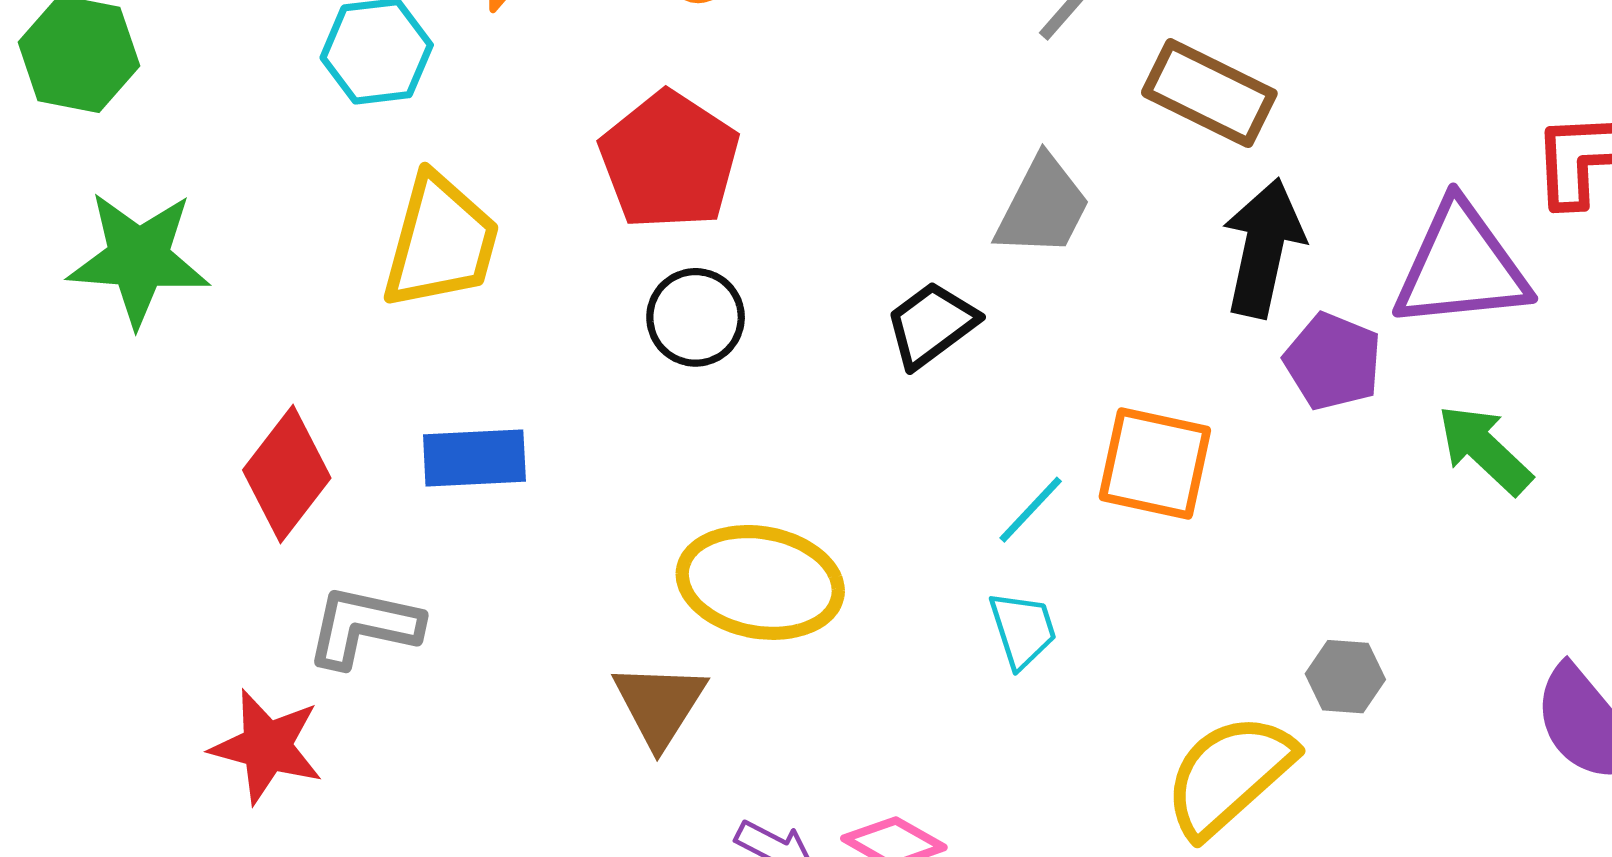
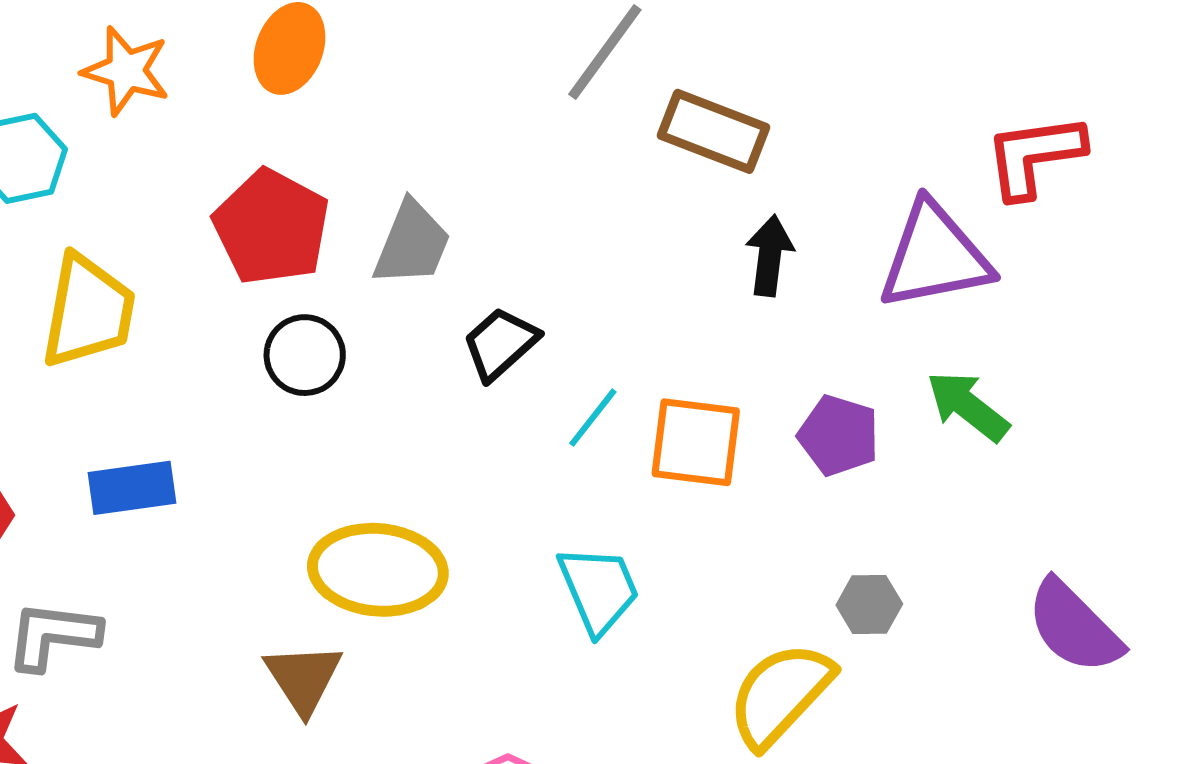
gray trapezoid: (1043, 207) -> (412, 243), moved
black arrow: (1263, 248) -> (770, 256), size x0.7
purple pentagon: (1333, 361) -> (839, 435), moved
cyan line: (1031, 510) -> (593, 418), moved
cyan trapezoid: (1023, 630) -> (599, 589), size x1.4

